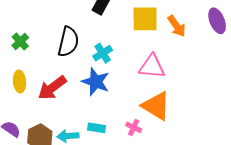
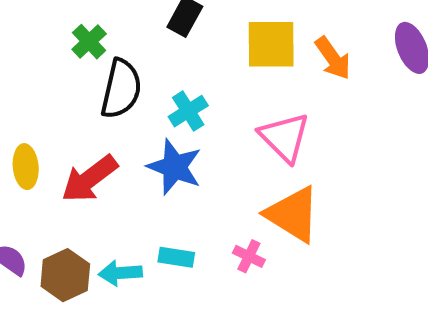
green cross: (20, 41) -> (89, 42), moved
pink triangle: (152, 66) -> (284, 137), turned 40

